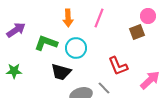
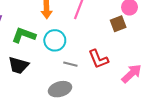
black trapezoid: (61, 72) -> (19, 65), moved
gray line: (104, 88) -> (70, 64), moved, turned -32

